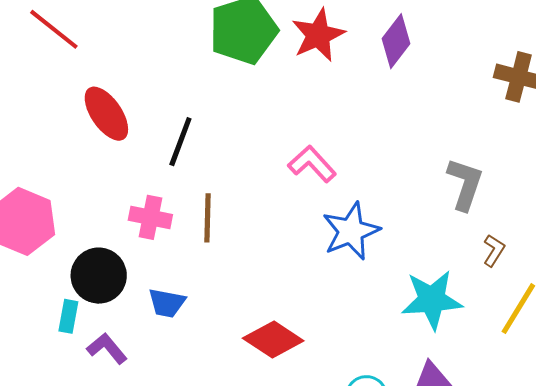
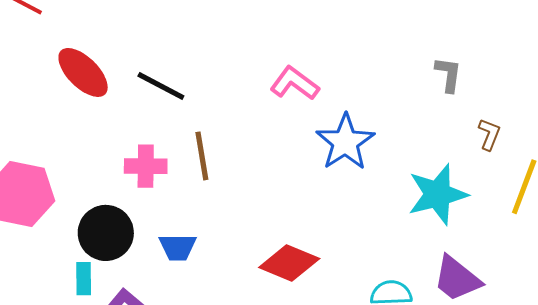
black line: (180, 142) -> (161, 86), turned -72
gray L-shape: (465, 184) -> (448, 74), size x0.7

